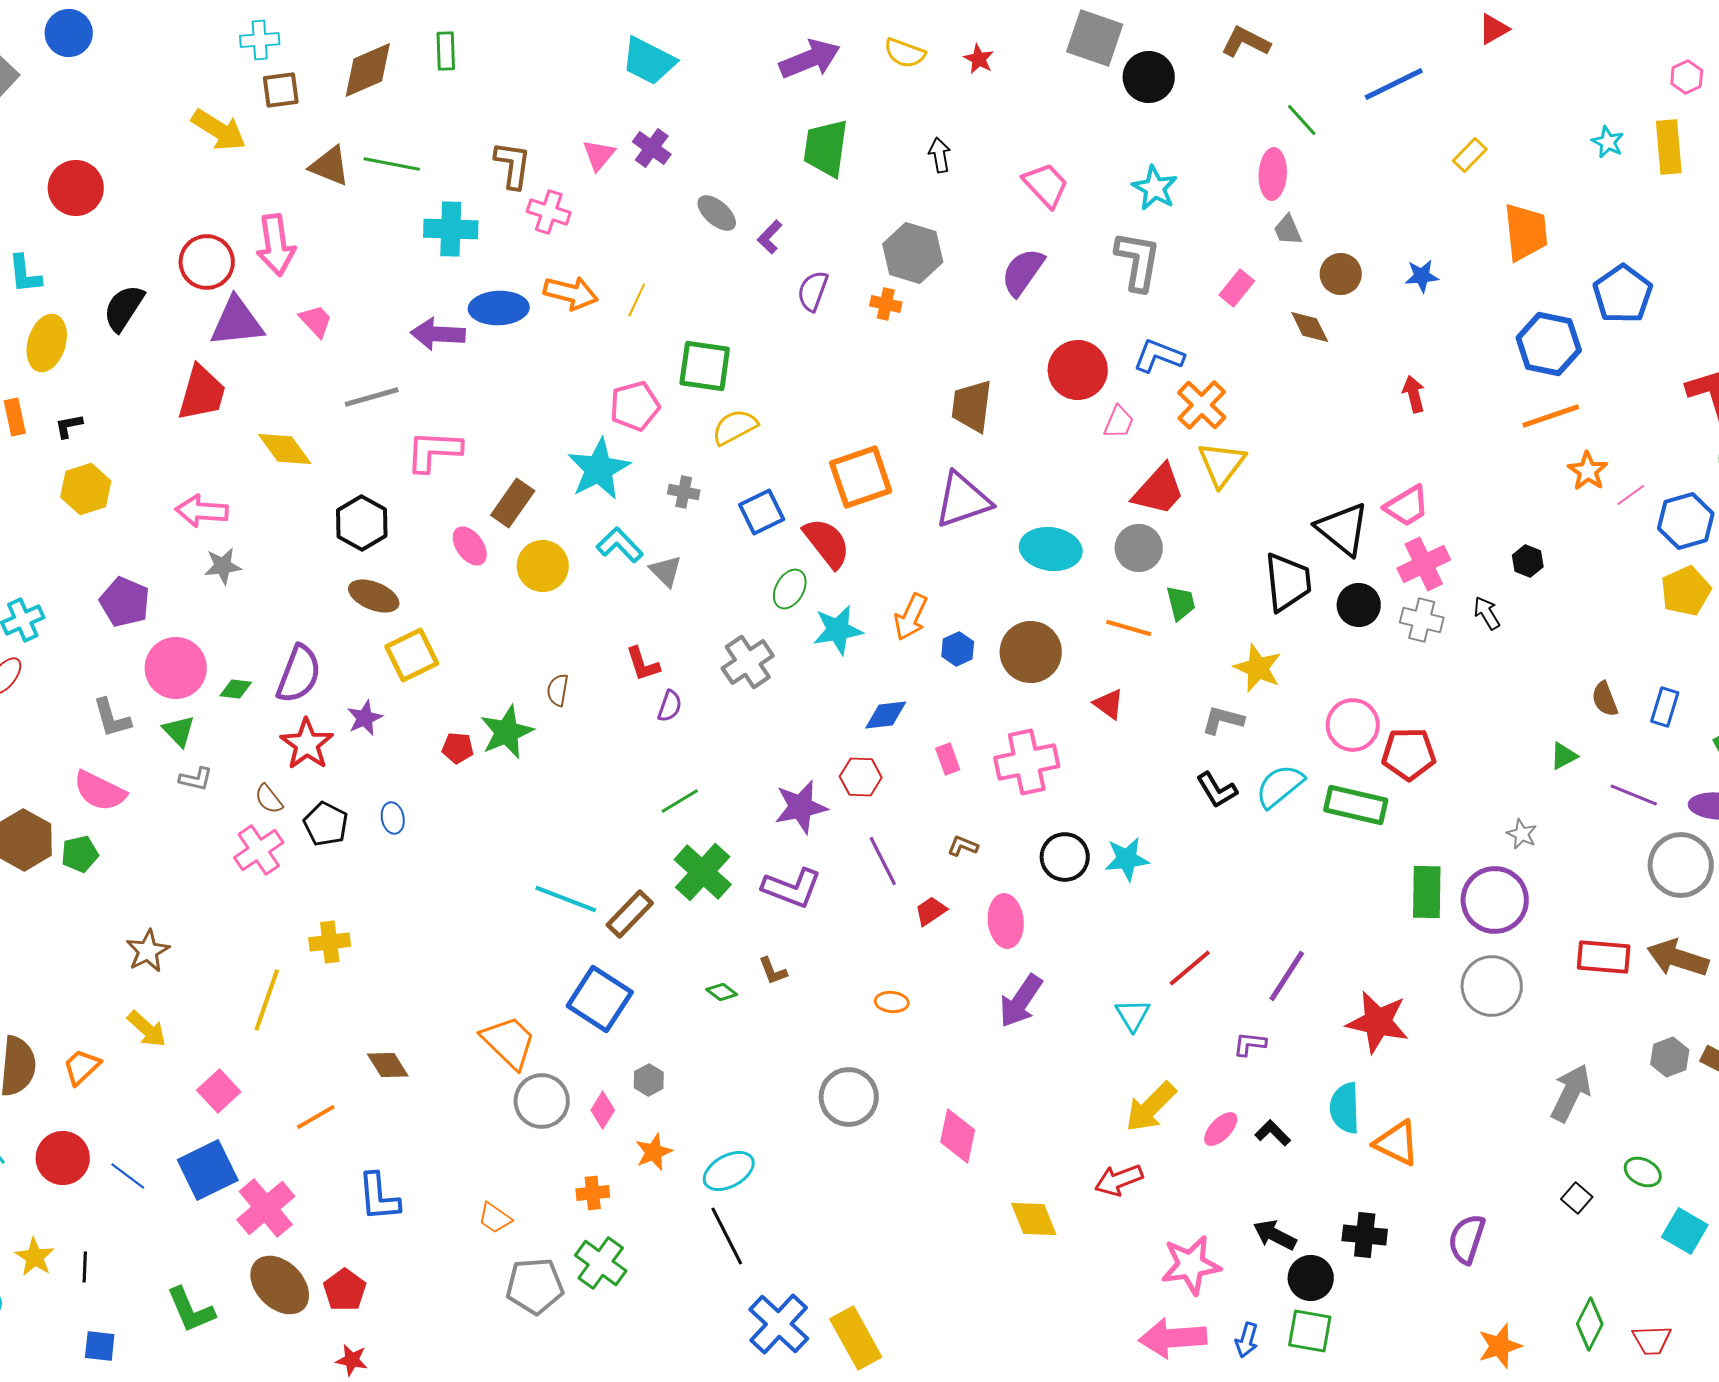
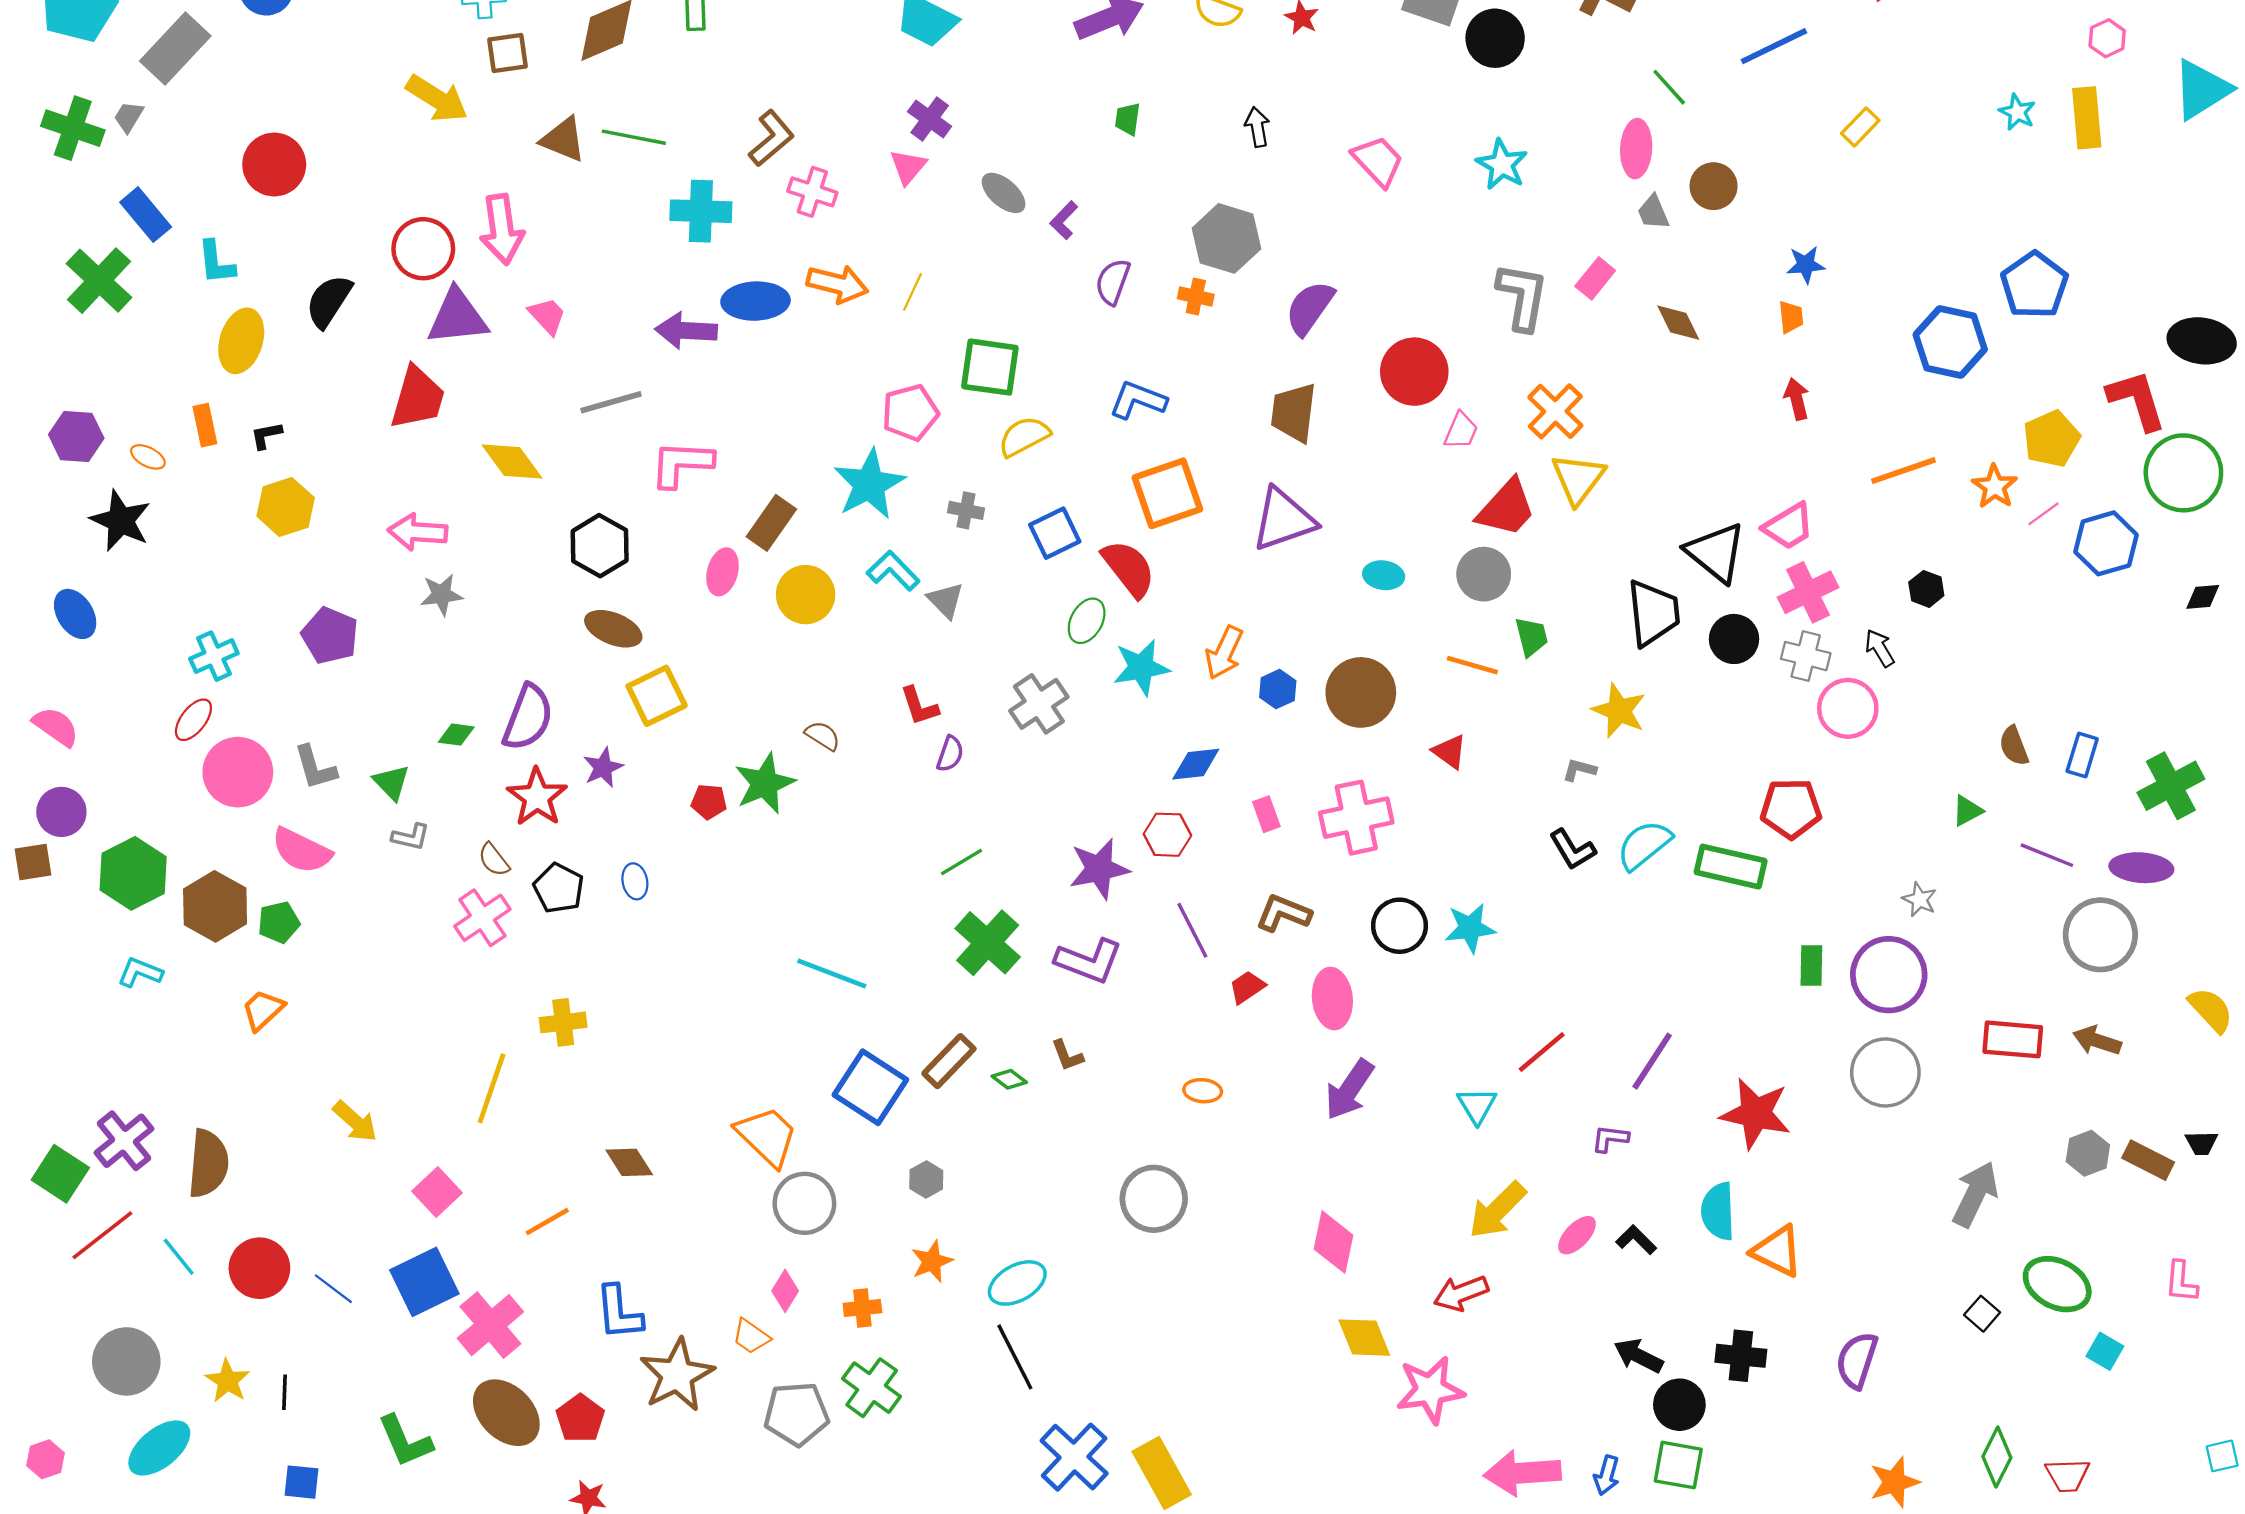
green trapezoid: (826, 148) -> (1128, 119), size x0.5
pink triangle: (599, 155) -> (908, 167), moved
brown L-shape: (513, 165) -> (771, 138), turned 42
orange trapezoid: (1526, 232) -> (1791, 317), moved, size x0.5
gray L-shape: (1138, 261) -> (1522, 296), moved
purple semicircle: (1023, 272) -> (1310, 308), moved
brown circle: (1341, 274) -> (1714, 186), moved
blue L-shape: (1159, 356) -> (1138, 400), moved
orange line: (1551, 416) -> (1904, 471), moved
pink ellipse: (470, 546) -> (723, 572), turned 51
cyan ellipse: (1051, 549) -> (1384, 575), size x0.6
yellow pentagon: (1686, 591) -> (2051, 439), moved
pink circle: (176, 668) -> (238, 772), moved
brown semicircle: (558, 690) -> (823, 736), turned 112
gray L-shape: (1223, 720) -> (1579, 770), size x0.7
pink circle: (1353, 725) -> (1848, 708), moved
brown L-shape: (963, 846) -> (1283, 913), size x1.6
green rectangle: (1427, 892) -> (1811, 966), size x0.7
brown rectangle: (630, 914) -> (949, 1061), moved
brown star: (148, 951) -> (677, 1375), moved, size x1.5
brown arrow: (1678, 958) -> (2097, 1041), size x0.7
orange trapezoid: (82, 1067) -> (263, 1010), moved
pink diamond: (603, 1110) -> (785, 1291), moved
pink diamond: (958, 1136) -> (1334, 1242), moved
green ellipse: (1643, 1172) -> (2057, 1284), size x1.6
cyan square: (1685, 1231) -> (2105, 1351), size x0.7
pink star: (1191, 1265) -> (1430, 1390), moved

